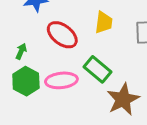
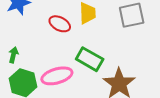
red ellipse: (62, 35) -> (60, 24), moved, size x0.7

